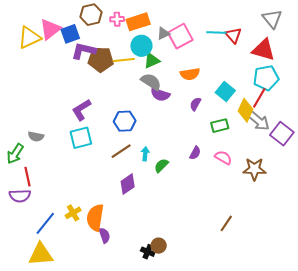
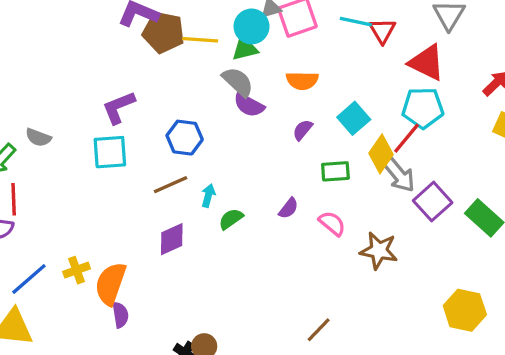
cyan circle: (141, 46) -> (252, 26), moved

